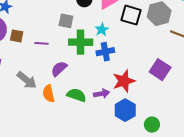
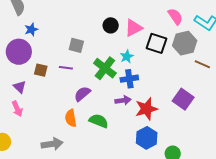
gray square: (66, 21) -> (76, 45), moved
brown square: (17, 36) -> (41, 70), moved
green cross: (81, 42) -> (105, 68), turned 35
gray arrow: (27, 80) -> (52, 144), moved, turned -50
purple arrow: (102, 94) -> (123, 100), moved

